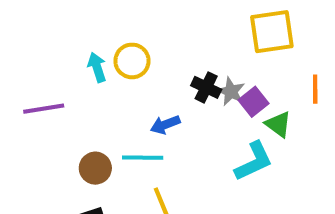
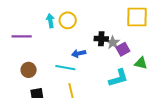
black cross: (206, 87) -> (101, 39), turned -32
green triangle: (278, 124) -> (141, 63), moved, turned -32
brown circle: (95, 168) -> (29, 70), moved

